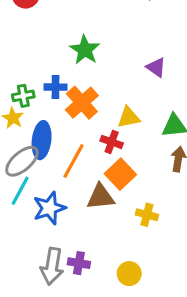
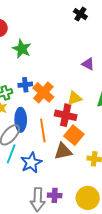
green star: (85, 50) -> (22, 49), moved
red cross: (112, 142) -> (66, 115), size x1.5
orange line: (74, 161) -> (43, 130), turned -30
yellow circle: (129, 274) -> (88, 198), size x1.5

